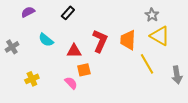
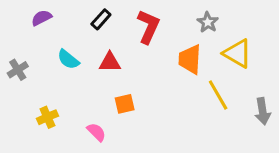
gray star: (152, 15) -> (208, 22), moved
red L-shape: (100, 41) -> (148, 27), moved
red triangle: (74, 51) -> (110, 62), moved
pink semicircle: (71, 83) -> (96, 132), moved

